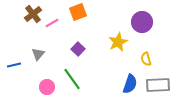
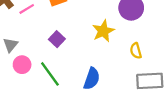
blue semicircle: (130, 84) -> (92, 79), moved
pink circle: (47, 87) -> (22, 65), moved

